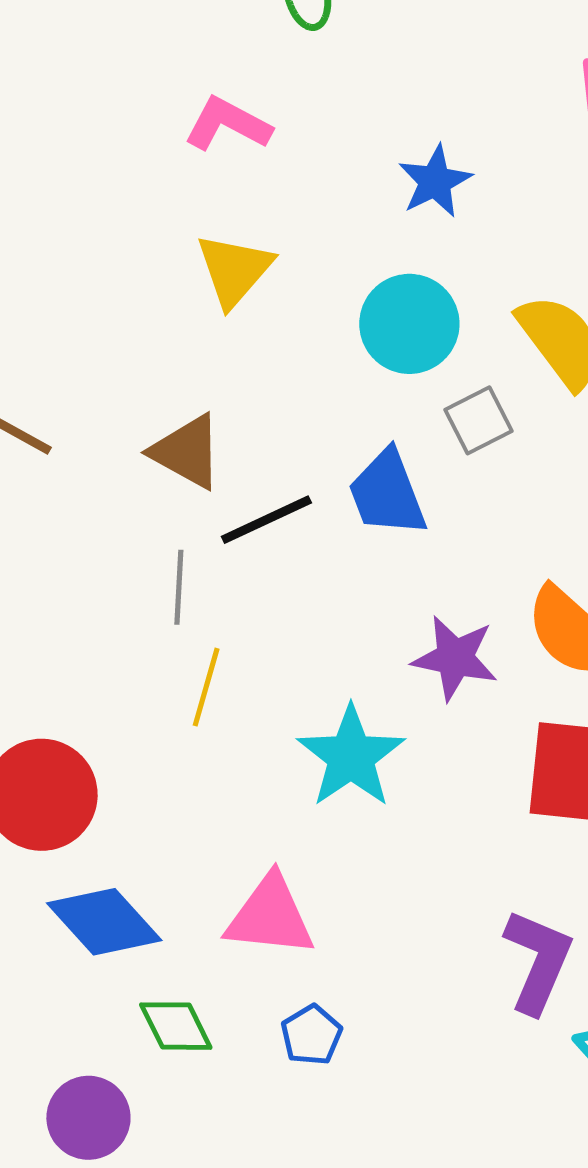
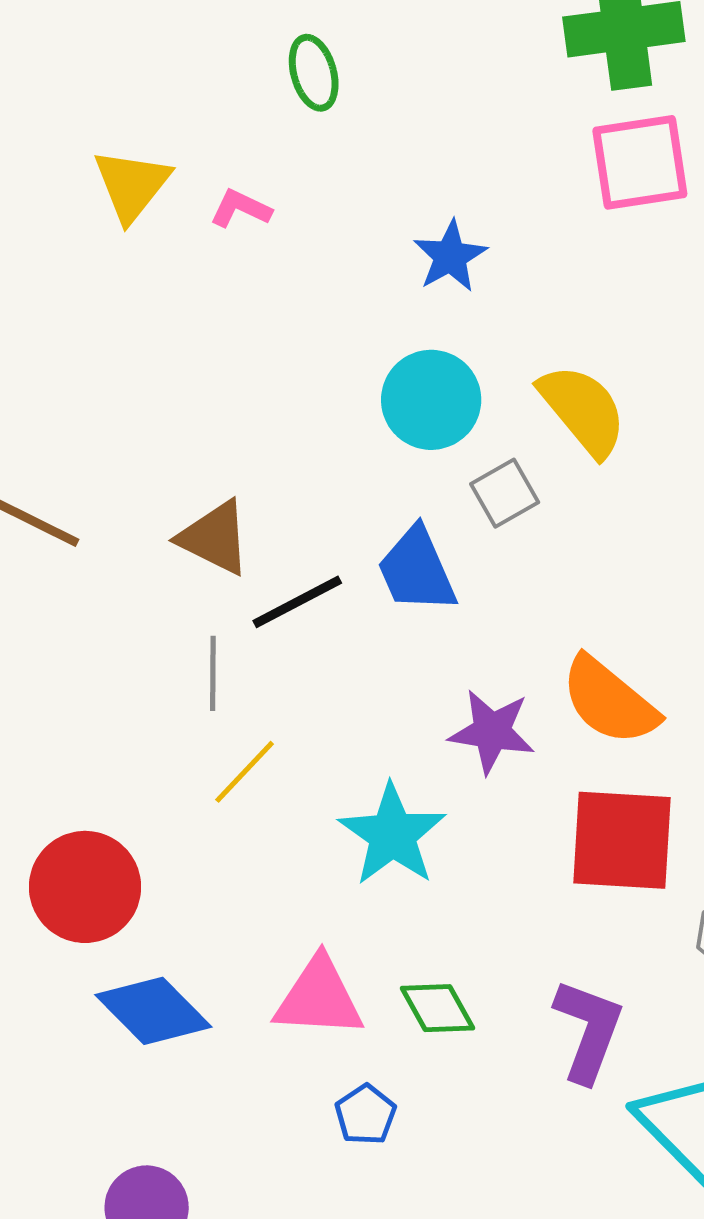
pink L-shape: (228, 124) -> (241, 209), size x0.7
yellow triangle: (234, 270) -> (132, 185), moved
yellow line: (206, 687) -> (245, 772), turned 30
green diamond: (176, 1026) -> (438, 1008), moved

